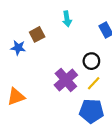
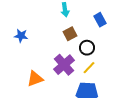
brown square: (37, 34) -> (70, 34), moved
orange triangle: (16, 97) -> (35, 79), moved

